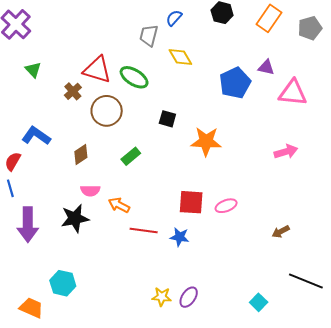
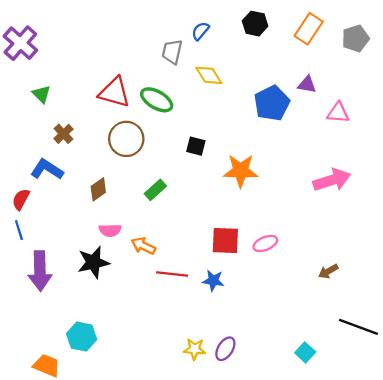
brown cross: (73, 91) -> (64, 134), moved
pink triangle: (293, 93) -> (338, 113), size x0.7
pink arrow: (286, 152) -> (332, 180), size x1.4

